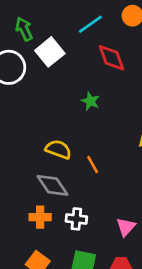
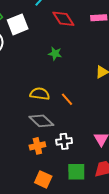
white square: (50, 52) -> (18, 24), turned 30

